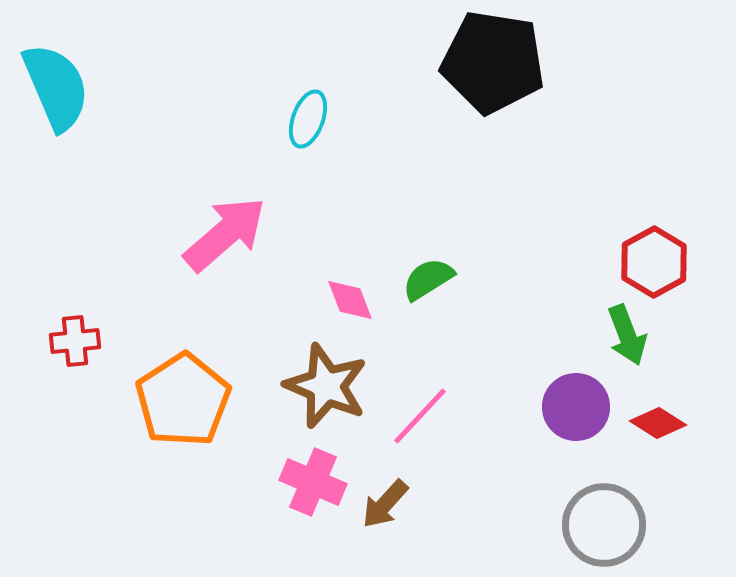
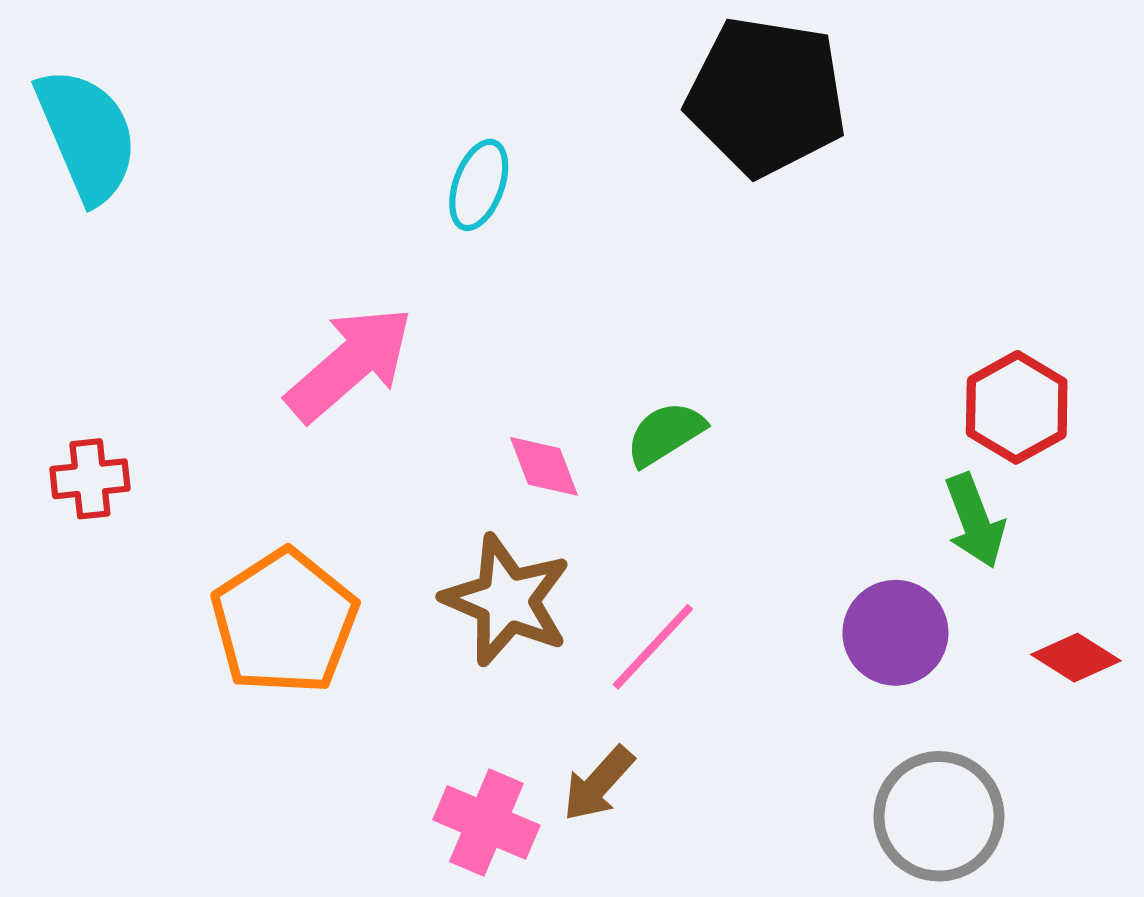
red cross: (75, 341) -> (90, 479), moved
red diamond: (658, 423) -> (1076, 658), moved
pink cross: (313, 482) -> (486, 822), moved

